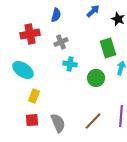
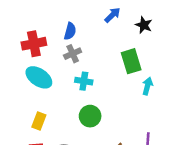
blue semicircle: (56, 15) -> (70, 31), moved
cyan ellipse: (23, 70) -> (39, 77), moved
green circle: (96, 78) -> (90, 116), moved

